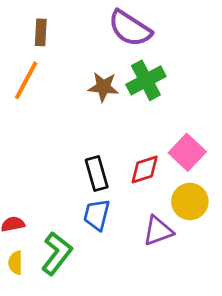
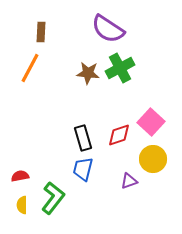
purple triangle: (158, 231) -> (129, 181), size x0.7

